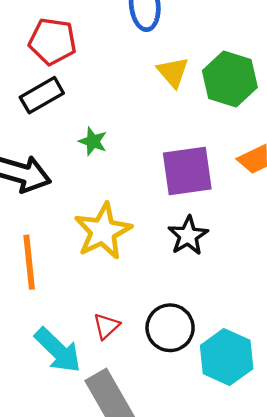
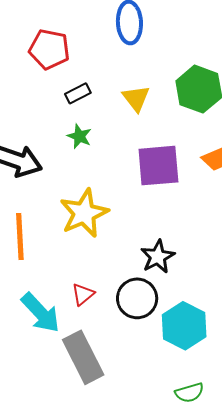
yellow triangle: (173, 72) -> (136, 98), moved
black rectangle: (42, 95) -> (78, 93), moved, size x0.7
black star: (188, 236) -> (158, 257), moved

